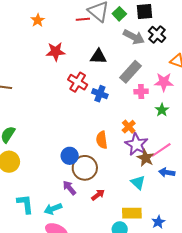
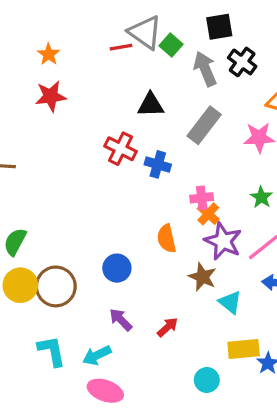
green square: (119, 14) -> (171, 45), moved
gray arrow: (134, 37) -> (205, 69), turned -135
red star: (56, 52) -> (51, 96), moved
pink cross: (141, 91) -> (202, 198), moved
green star: (162, 110) -> (261, 197), moved
brown star: (146, 158) -> (202, 277), moved
brown circle: (85, 168) -> (56, 286), moved
yellow rectangle: (132, 213) -> (244, 349), moved

